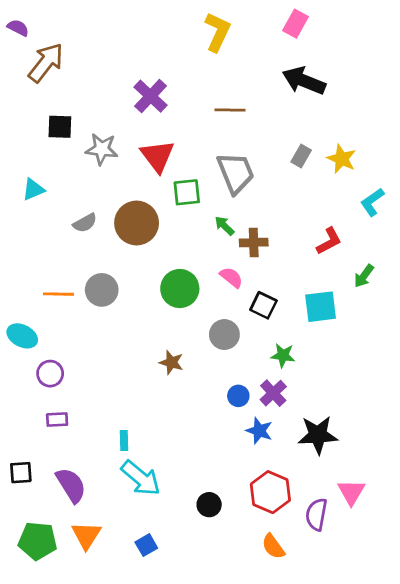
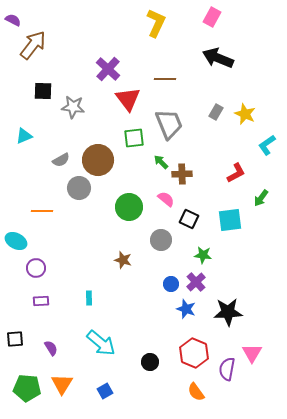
red triangle: (157, 156) -> (128, 99), moved
gray circle: (102, 290) -> (79, 188), moved
cyan rectangle: (124, 441) -> (89, 298), moved
purple semicircle: (71, 485) -> (51, 348), size x0.6

